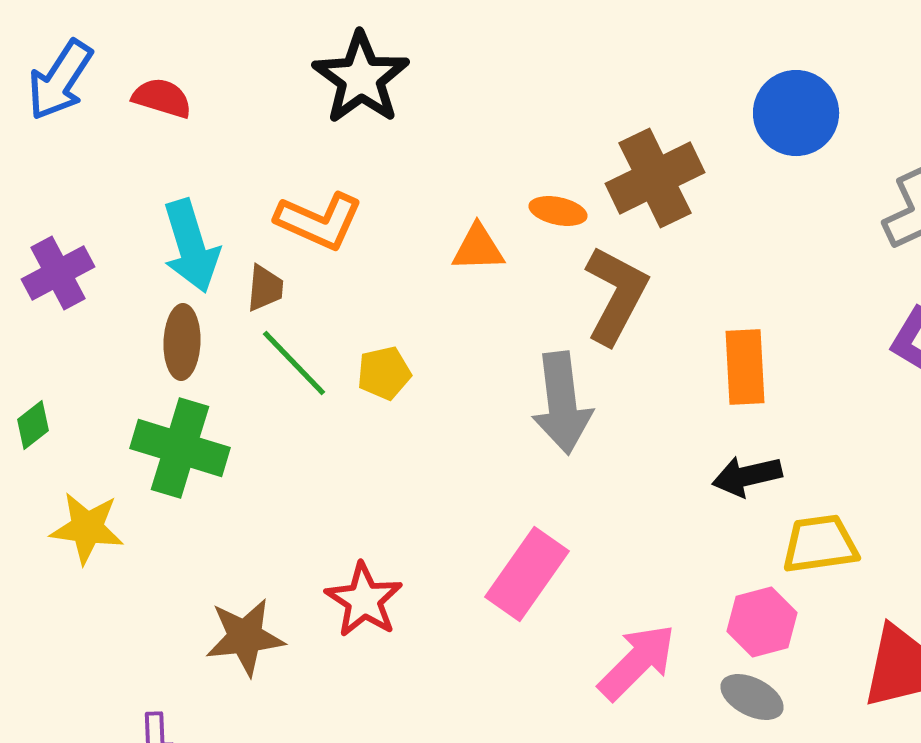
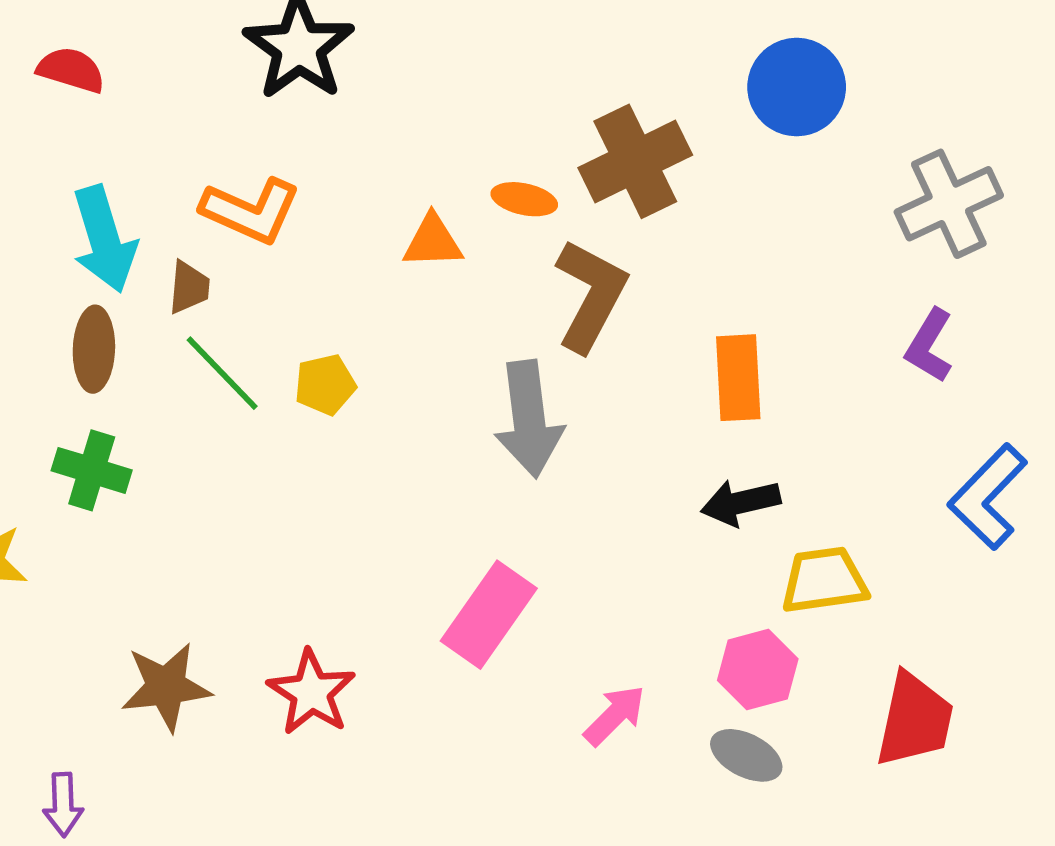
green cross: (180, 448) -> (92, 470), size x0.7
red star: (364, 600) -> (311, 692), moved
pink arrow: (637, 662) -> (615, 715), size x0.7

